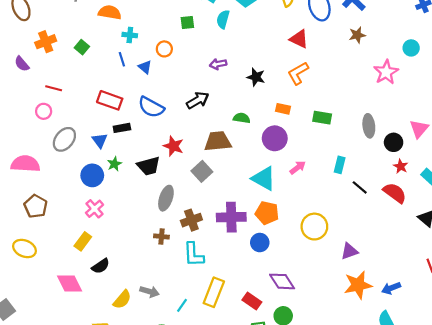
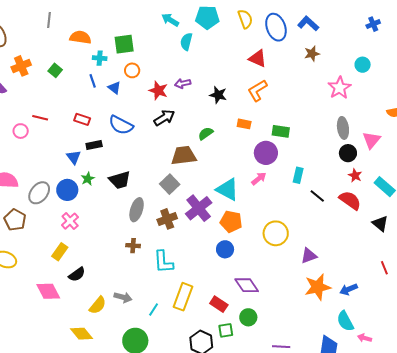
green square: (187, 22) -> (124, 44), moved, size x1.5
red line: (54, 88) -> (40, 118), moved
red rectangle: (110, 100) -> (82, 119), size x0.7
green semicircle: (242, 118) -> (206, 133), turned -42
gray ellipse: (369, 126) -> (343, 128), moved
purple circle: (275, 138) -> (266, 153), moved
gray ellipse: (64, 139) -> (39, 193), moved
red star: (173, 146) -> (158, 90), moved
purple cross: (231, 217) -> (199, 208), moved, turned -36
brown cross: (191, 220) -> (167, 219), moved

